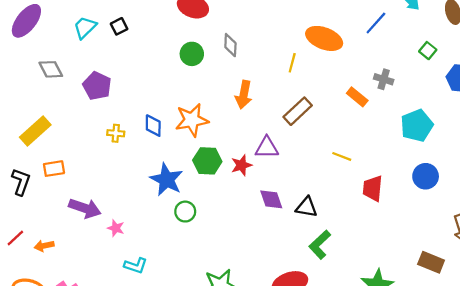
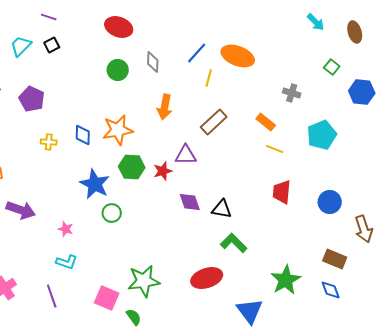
blue line: (376, 23) -> (197, 53), moved
orange rectangle: (357, 97) -> (266, 122), moved
yellow line: (342, 156) -> (275, 149), moved
blue circle: (426, 176) -> (330, 202), moved
pink star: (116, 228) -> (66, 229), moved
green L-shape: (320, 245) -> (234, 243), turned 88

